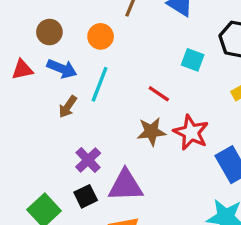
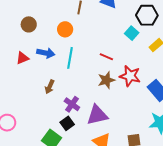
brown circle: (49, 32) -> (29, 24), moved
cyan square: (193, 60) -> (132, 33), moved, turned 32
brown arrow: (68, 107) -> (50, 87), moved
black square: (86, 196) -> (67, 123), moved

